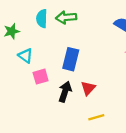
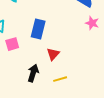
black arrow: (65, 92) -> (33, 73), moved

